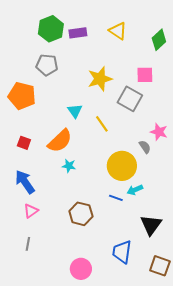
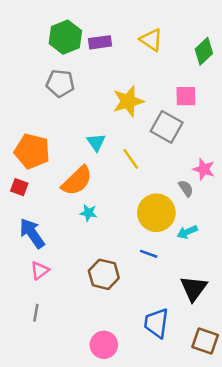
orange pentagon: (22, 96) -> (32, 151), moved
red square: (24, 143) -> (19, 187), moved
cyan arrow: (135, 190) -> (187, 232), moved

